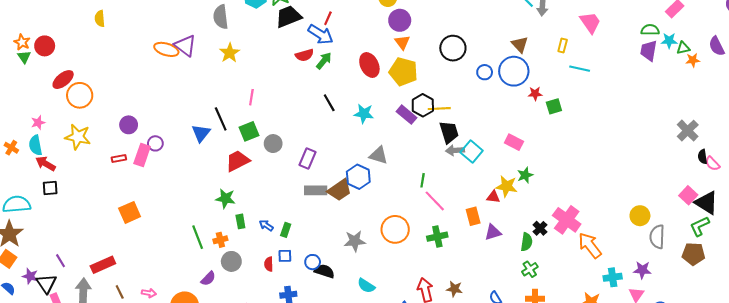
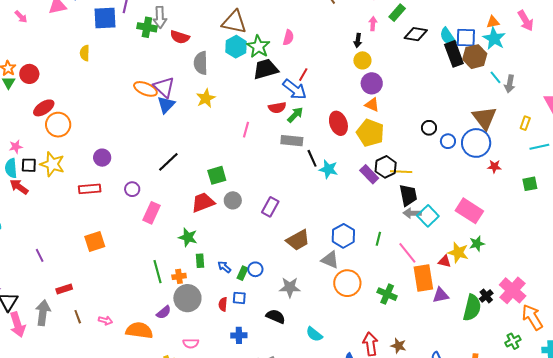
orange triangle: (402, 42) -> (372, 105), turned -35
brown triangle: (520, 45) -> (484, 118), size x1.5
black circle: (453, 48) -> (429, 128), moved, size x0.6
cyan line: (580, 69) -> (539, 147), turned -30
pink line: (251, 97) -> (246, 130), moved
black line: (329, 103) -> (312, 158), moved
green square: (554, 106) -> (530, 184), moved
black line: (221, 119) -> (168, 162), moved, turned 65
blue triangle: (201, 133) -> (166, 105), moved
pink rectangle: (514, 142) -> (469, 211), size x1.5
purple circle: (155, 143) -> (132, 189), moved
gray circle: (273, 144) -> (233, 200), moved
pink rectangle: (142, 155) -> (151, 213), moved
gray triangle: (379, 155) -> (330, 260), moved
red rectangle: (119, 159) -> (90, 189), size x1.5
blue hexagon: (358, 177) -> (343, 236), moved
black square: (50, 188) -> (29, 165), moved
gray rectangle: (316, 190) -> (292, 141), moved
pink line: (435, 201) -> (407, 253), moved
orange rectangle: (473, 216) -> (423, 278), size x1.5
green cross: (437, 237) -> (387, 294), turned 30
gray star: (355, 241) -> (290, 287), moved
green semicircle: (527, 242) -> (472, 308), size x1.5
purple line: (61, 261) -> (40, 255), moved
gray circle: (231, 261) -> (187, 298), size x1.4
blue circle: (313, 262) -> (255, 269), moved
red rectangle: (103, 265) -> (64, 289), size x0.7
green cross: (530, 269) -> (513, 341), moved

